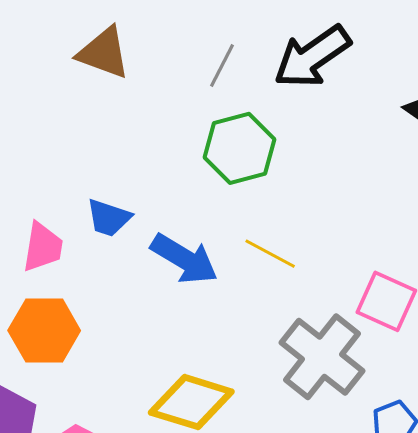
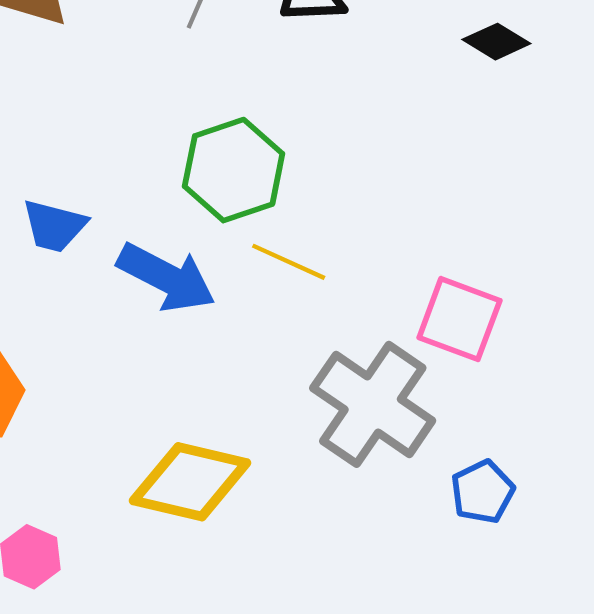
green hexagon: (240, 148) -> (234, 170), moved

